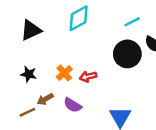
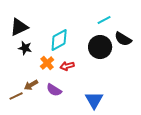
cyan diamond: (79, 18) -> (59, 40), moved
black star: (29, 74) -> (25, 48), moved

